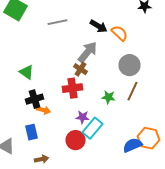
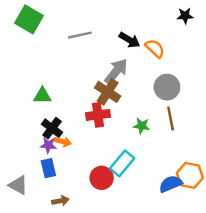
brown cross: (80, 69) -> (108, 92), size x1.5
green triangle: (26, 72) -> (42, 96), turned -35
brown line: (132, 91) -> (171, 119), turned -36
black cross: (34, 99) -> (52, 128), turned -36
purple star: (82, 117) -> (48, 145), moved

